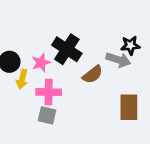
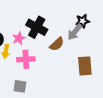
gray arrow: (118, 60) -> (75, 32), turned 114
gray square: (47, 115) -> (20, 86), moved

